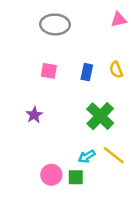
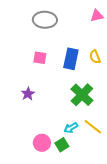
blue rectangle: (87, 72) -> (71, 59), size x1.5
green square: (76, 177) -> (62, 145), turned -32

